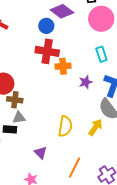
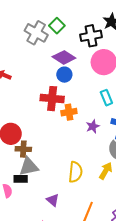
blue circle: (46, 26) -> (64, 75), moved
gray triangle: (19, 118) -> (29, 167), size x1.5

